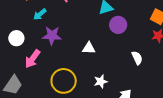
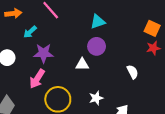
purple circle: (118, 25) -> (97, 46), moved
pink arrow: (33, 59) -> (37, 79), moved

